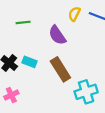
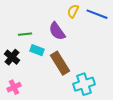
green line: (23, 22) -> (25, 34), moved
cyan rectangle: (29, 62) -> (37, 50), moved

